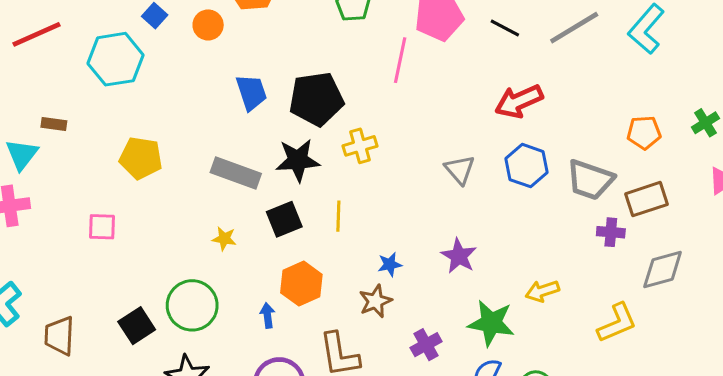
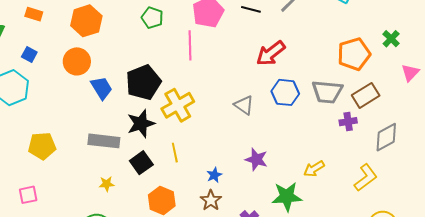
orange circle: (208, 25) -> (77, 61), moved, size x1.4
orange pentagon: (644, 133) -> (354, 54), size x1.5
yellow cross: (360, 146) -> (178, 105), size x1.5

